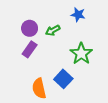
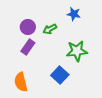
green star: (81, 54) -> (77, 51), turned 30
orange semicircle: (39, 88) -> (21, 82), moved

